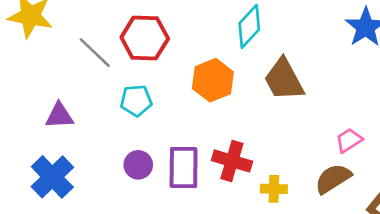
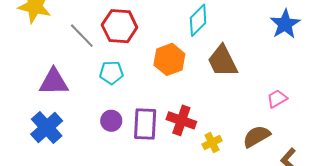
purple triangle: (59, 116) -> (54, 82), size x1.4
pink trapezoid: (349, 140) -> (277, 99), moved
yellow cross: (274, 189) -> (212, 142), turned -30

